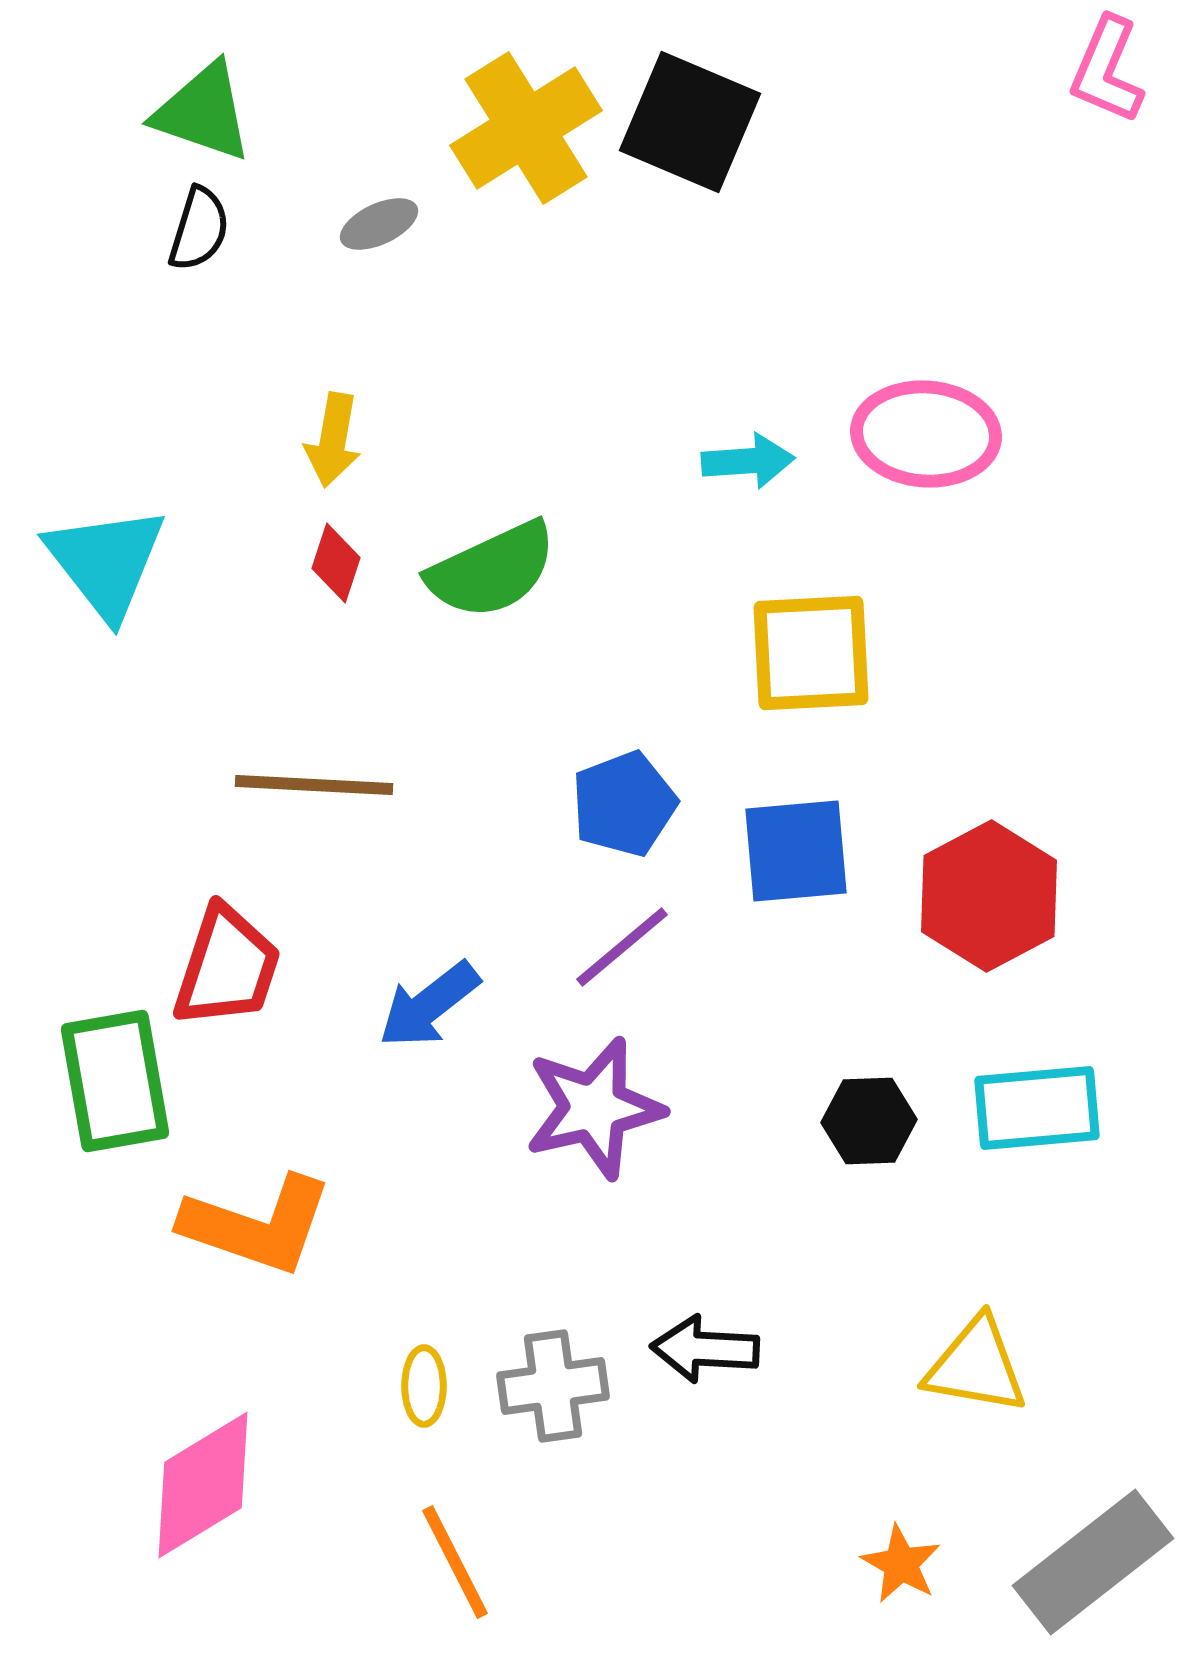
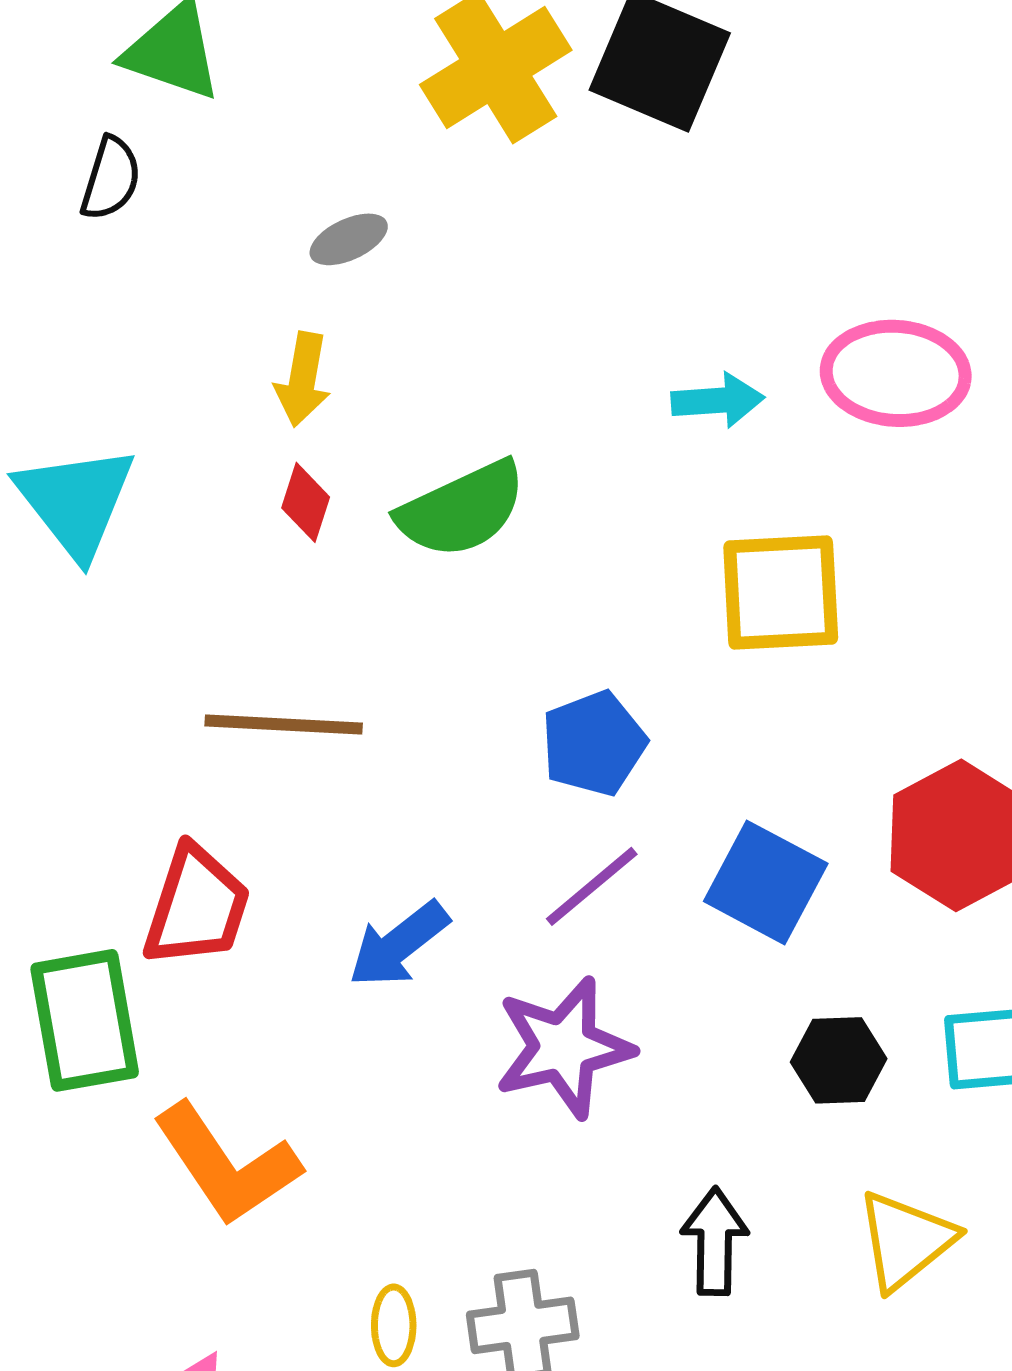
gray ellipse: (379, 224) -> (349, 239), moved
black semicircle: (199, 229) -> (111, 178), moved
blue square: (796, 851) -> (766, 882), moved, turned 33
orange L-shape: (257, 1225) -> (227, 1164), turned 37
black arrow: (705, 1349) -> (715, 1241), moved, turned 88
yellow triangle: (976, 1366) -> (906, 1240), moved, turned -49

